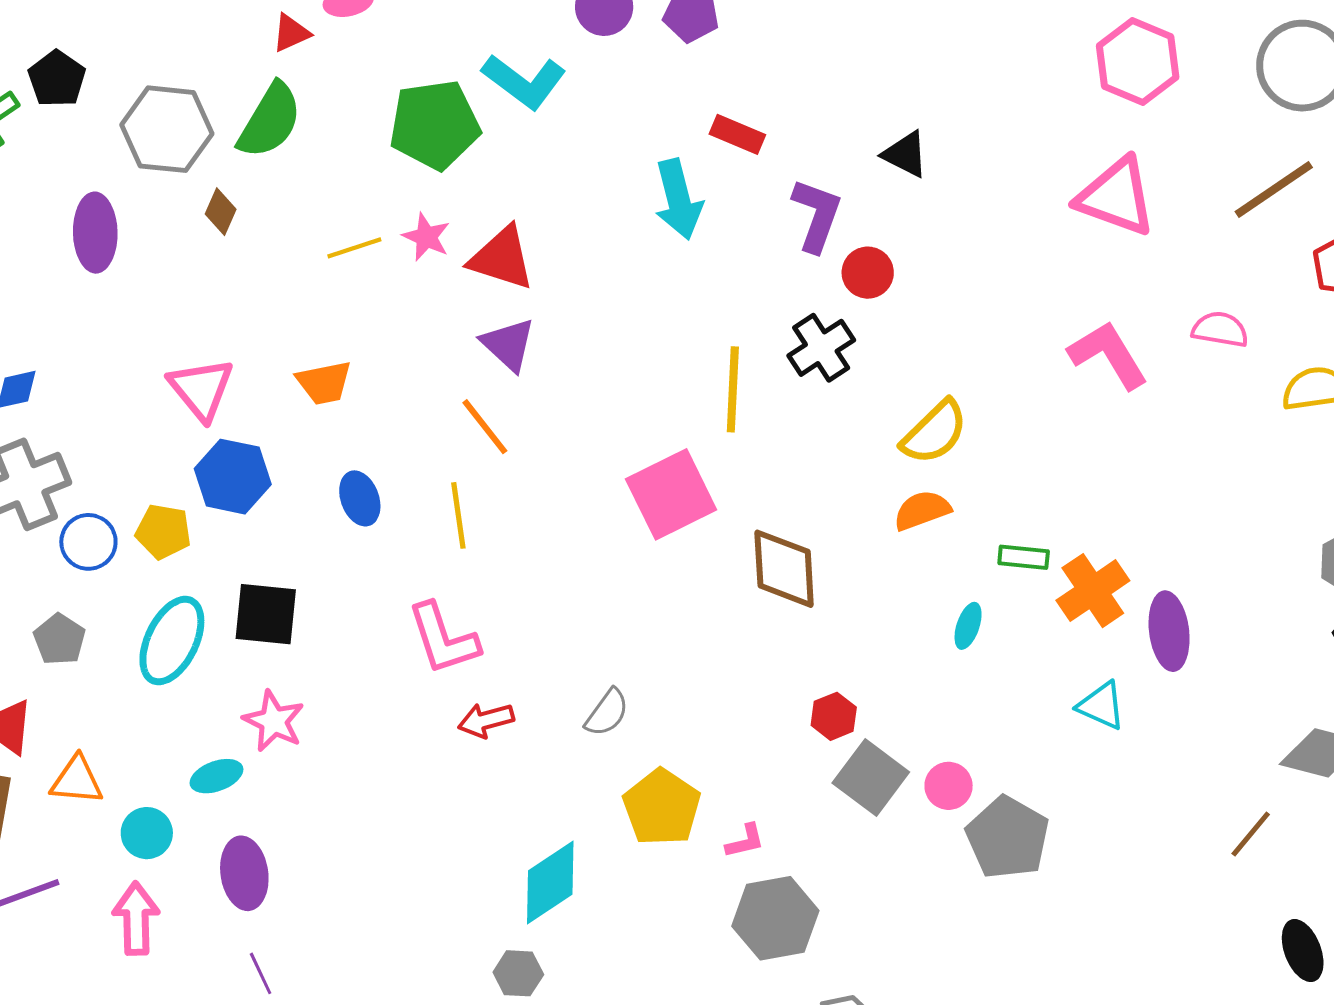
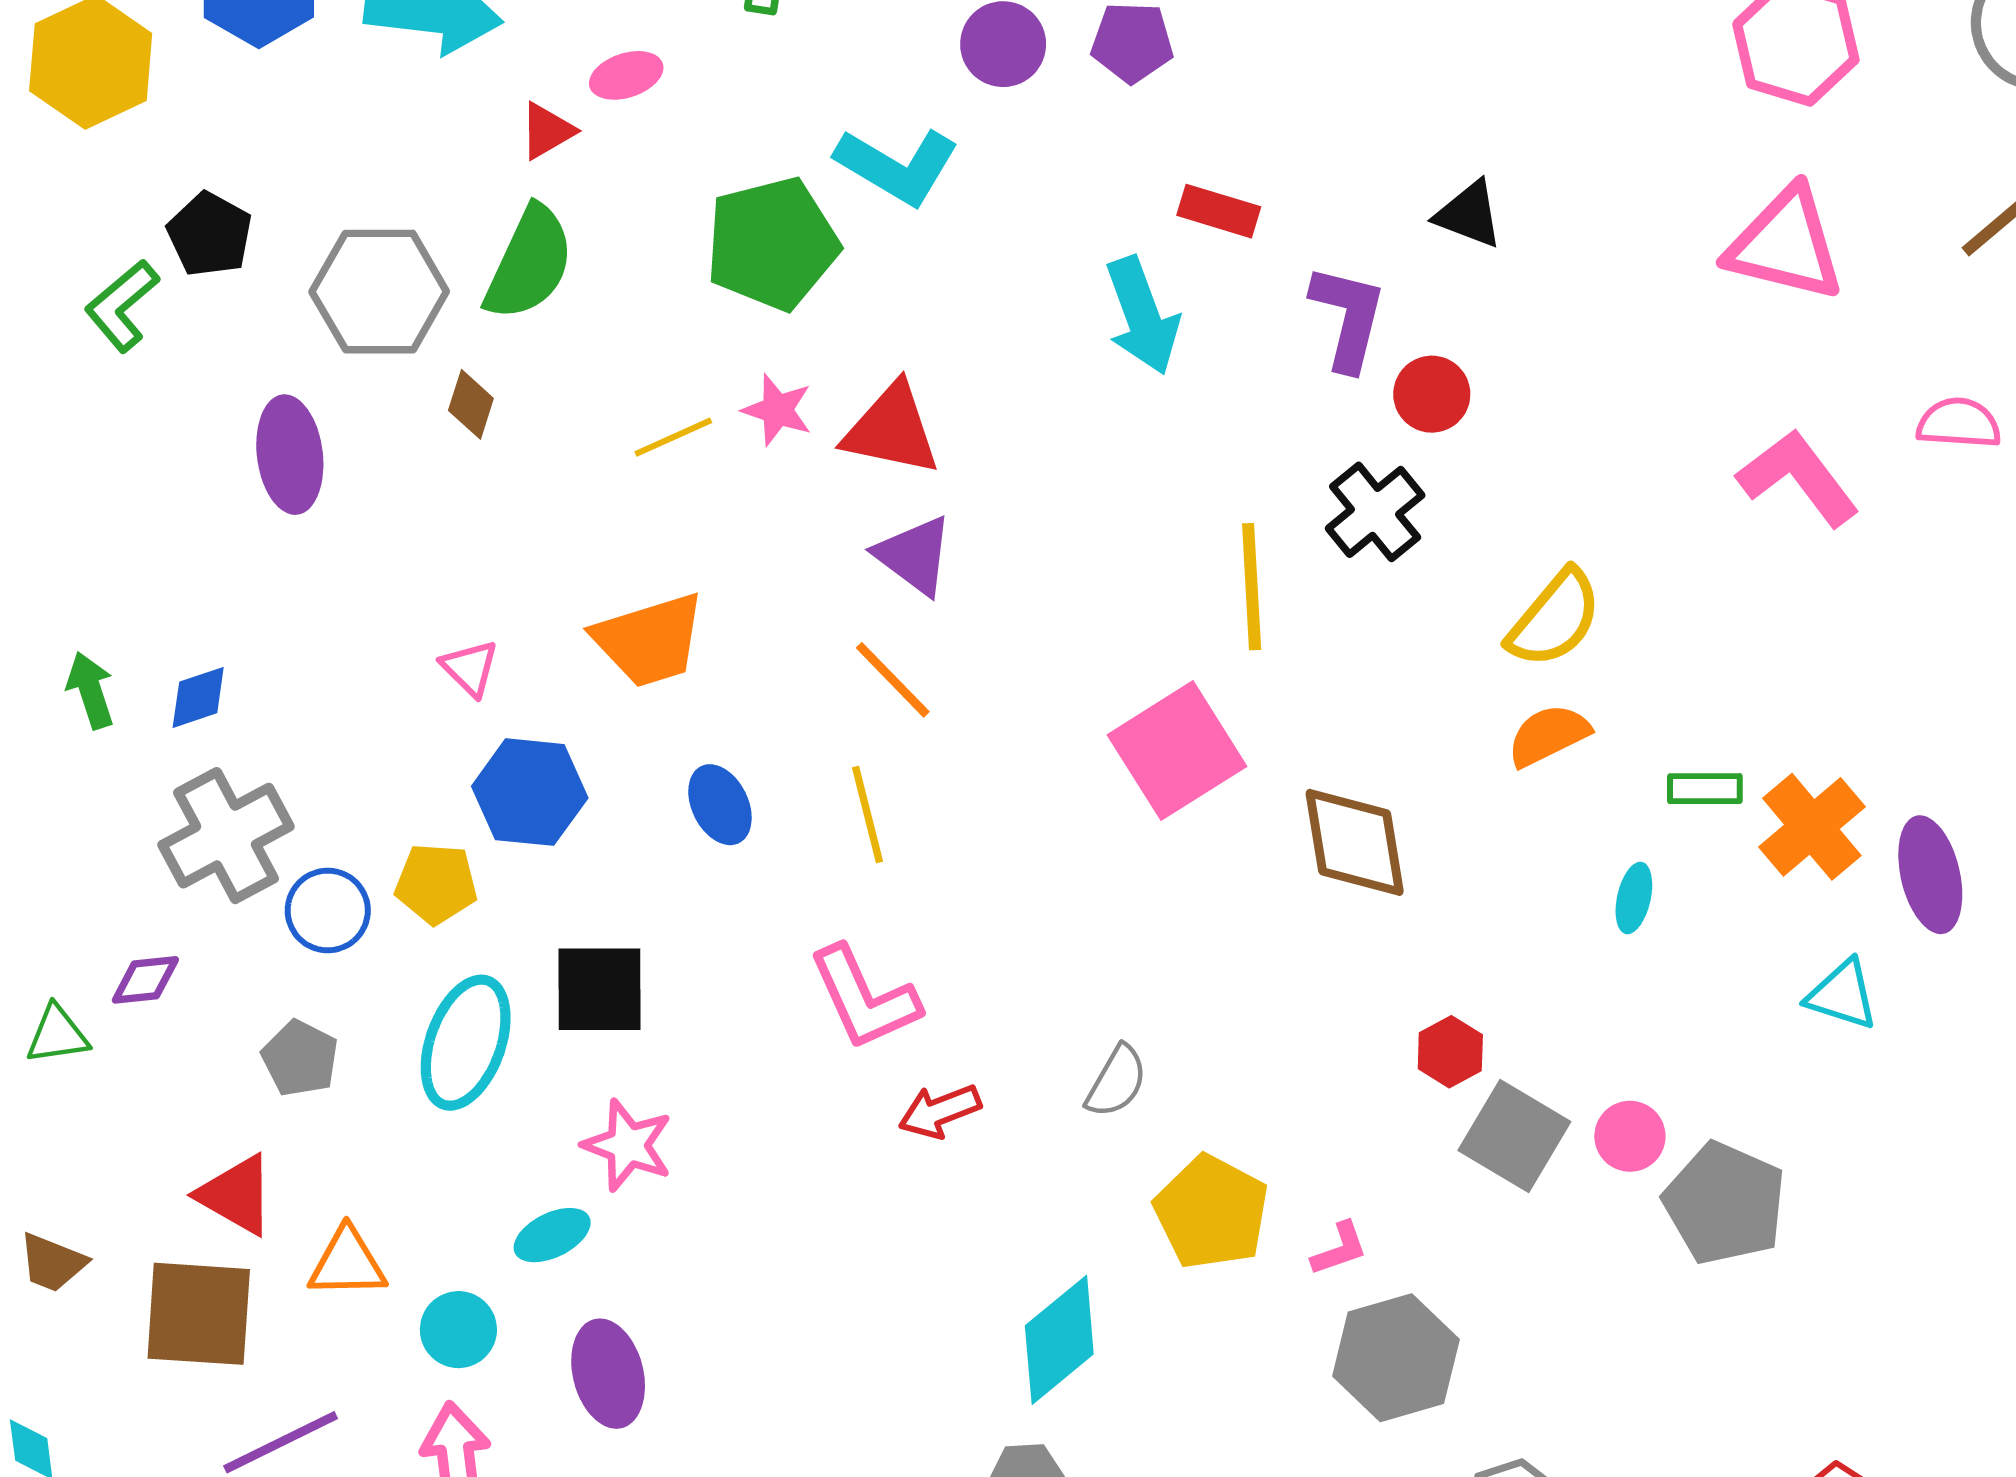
orange trapezoid: (324, 383) -> (649, 640), size x1.4
pink triangle: (201, 389) -> (470, 668), size x0.6

